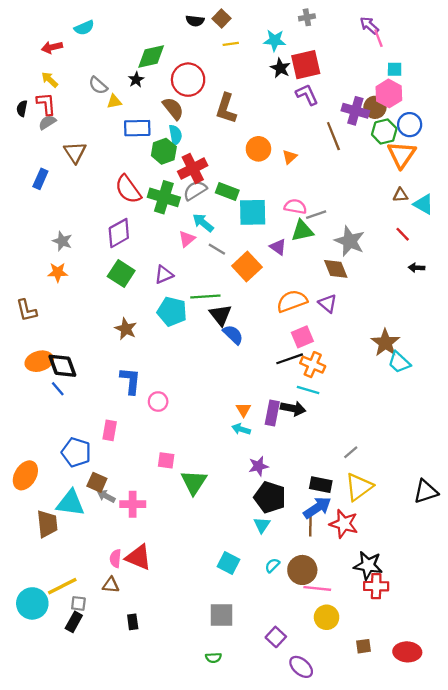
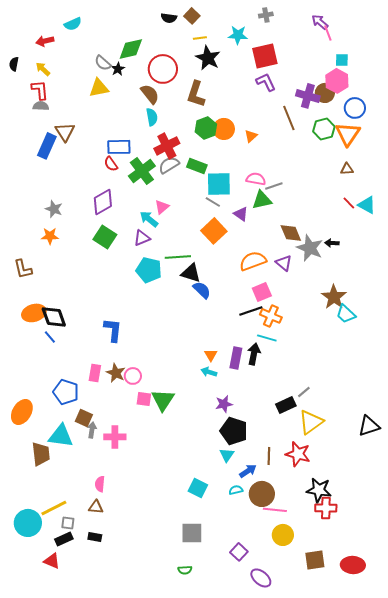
black star: (280, 68) -> (208, 58), moved, size x1.4
gray semicircle: (98, 85) -> (103, 63), moved
yellow triangle: (114, 102) -> (99, 88), size x1.5
black semicircle: (22, 108) -> (14, 64), moved
gray semicircle: (47, 122) -> (41, 106), turned 35
blue rectangle: (137, 128) -> (119, 147), moved
green hexagon: (384, 132) -> (324, 129), moved
green hexagon: (164, 151) -> (206, 128), moved
blue rectangle: (40, 179) -> (47, 146), moved, size x1.4
red semicircle: (128, 189) -> (111, 164), size x0.6
green cross: (164, 197) -> (142, 171), turned 36
cyan triangle: (423, 204) -> (367, 205), moved
cyan arrow: (203, 223) -> (149, 219), moved
gray star: (350, 241) -> (310, 248), moved
gray line: (217, 249) -> (213, 202), moved
black arrow: (417, 268) -> (332, 243), moved
black triangle: (220, 315) -> (191, 273), turned -35
brown star: (126, 329) -> (116, 373), moved
pink circle: (158, 402) -> (133, 376), moved
black arrow: (293, 408) -> (254, 354), turned -90
green triangle: (194, 482) -> (163, 400), moved
black rectangle: (321, 485) -> (286, 405), moved, turned -36
gray arrow: (106, 496) -> (92, 430), turned 70
blue arrow: (317, 508) -> (248, 471), moved, size x0.7
red triangle: (138, 557) -> (52, 561), moved, size x0.7
cyan semicircle: (272, 565) -> (236, 490), turned 32
black rectangle: (74, 622) -> (64, 539), turned 36
black rectangle: (133, 622) -> (95, 537), moved, turned -72
brown square: (363, 646) -> (315, 560), size x1.5

